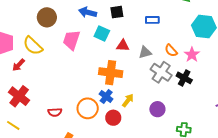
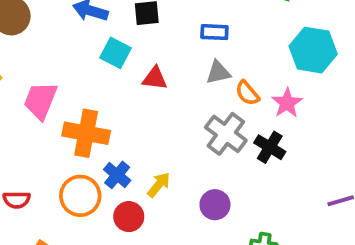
pink trapezoid: (71, 40) -> (40, 101), moved
gray triangle: (145, 52) -> (218, 72), moved
orange cross: (111, 73) -> (86, 133), moved

